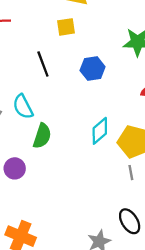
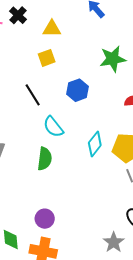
cyan semicircle: (23, 107) -> (53, 127), moved
purple circle: (15, 168) -> (45, 219), moved

